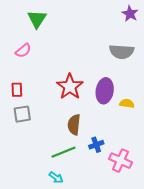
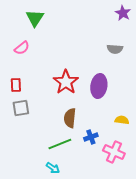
gray semicircle: (122, 52) -> (115, 49), size x0.7
yellow semicircle: (127, 103) -> (122, 120), moved

